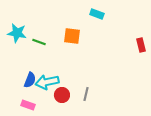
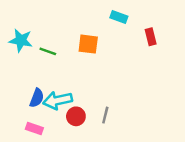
red rectangle: (141, 45) -> (151, 37), moved

